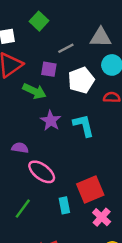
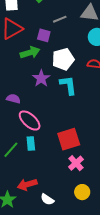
white pentagon: (81, 80) -> (63, 59), moved
green arrow: (34, 91) -> (30, 53), turned -48
cyan rectangle: (64, 205) -> (31, 143), moved

